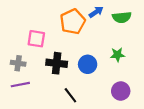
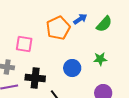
green semicircle: (122, 17) -> (104, 24), turned -42
black cross: (57, 63) -> (35, 78), moved

